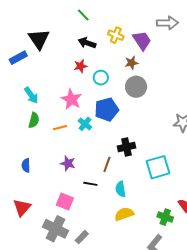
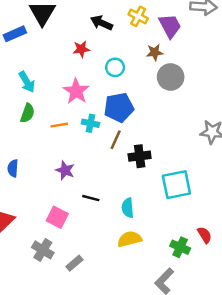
red star: (81, 66) -> (81, 49), moved
gray circle: (136, 87) -> (171, 77), moved
cyan cross: (85, 124) -> (90, 123), turned -32
brown line: (107, 164) -> (116, 140), moved
gray cross: (55, 229) -> (43, 250), size x0.7

